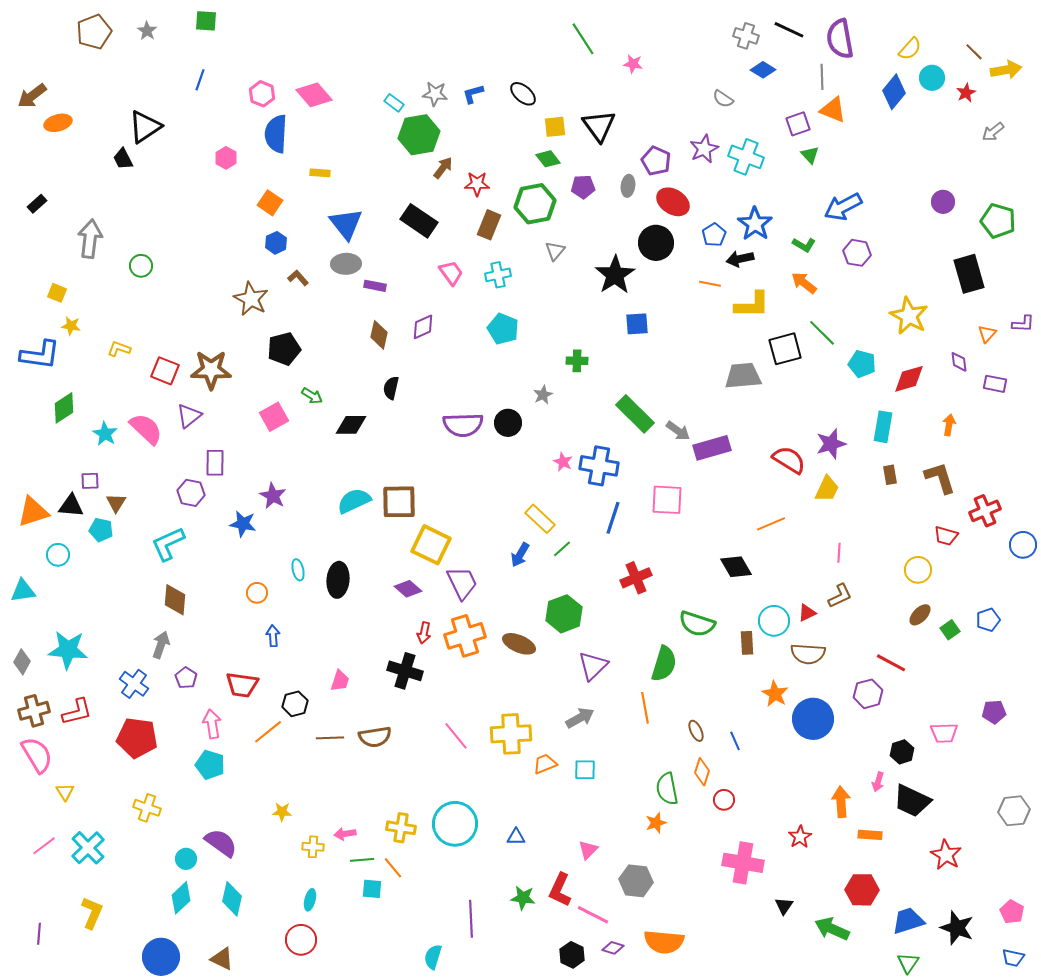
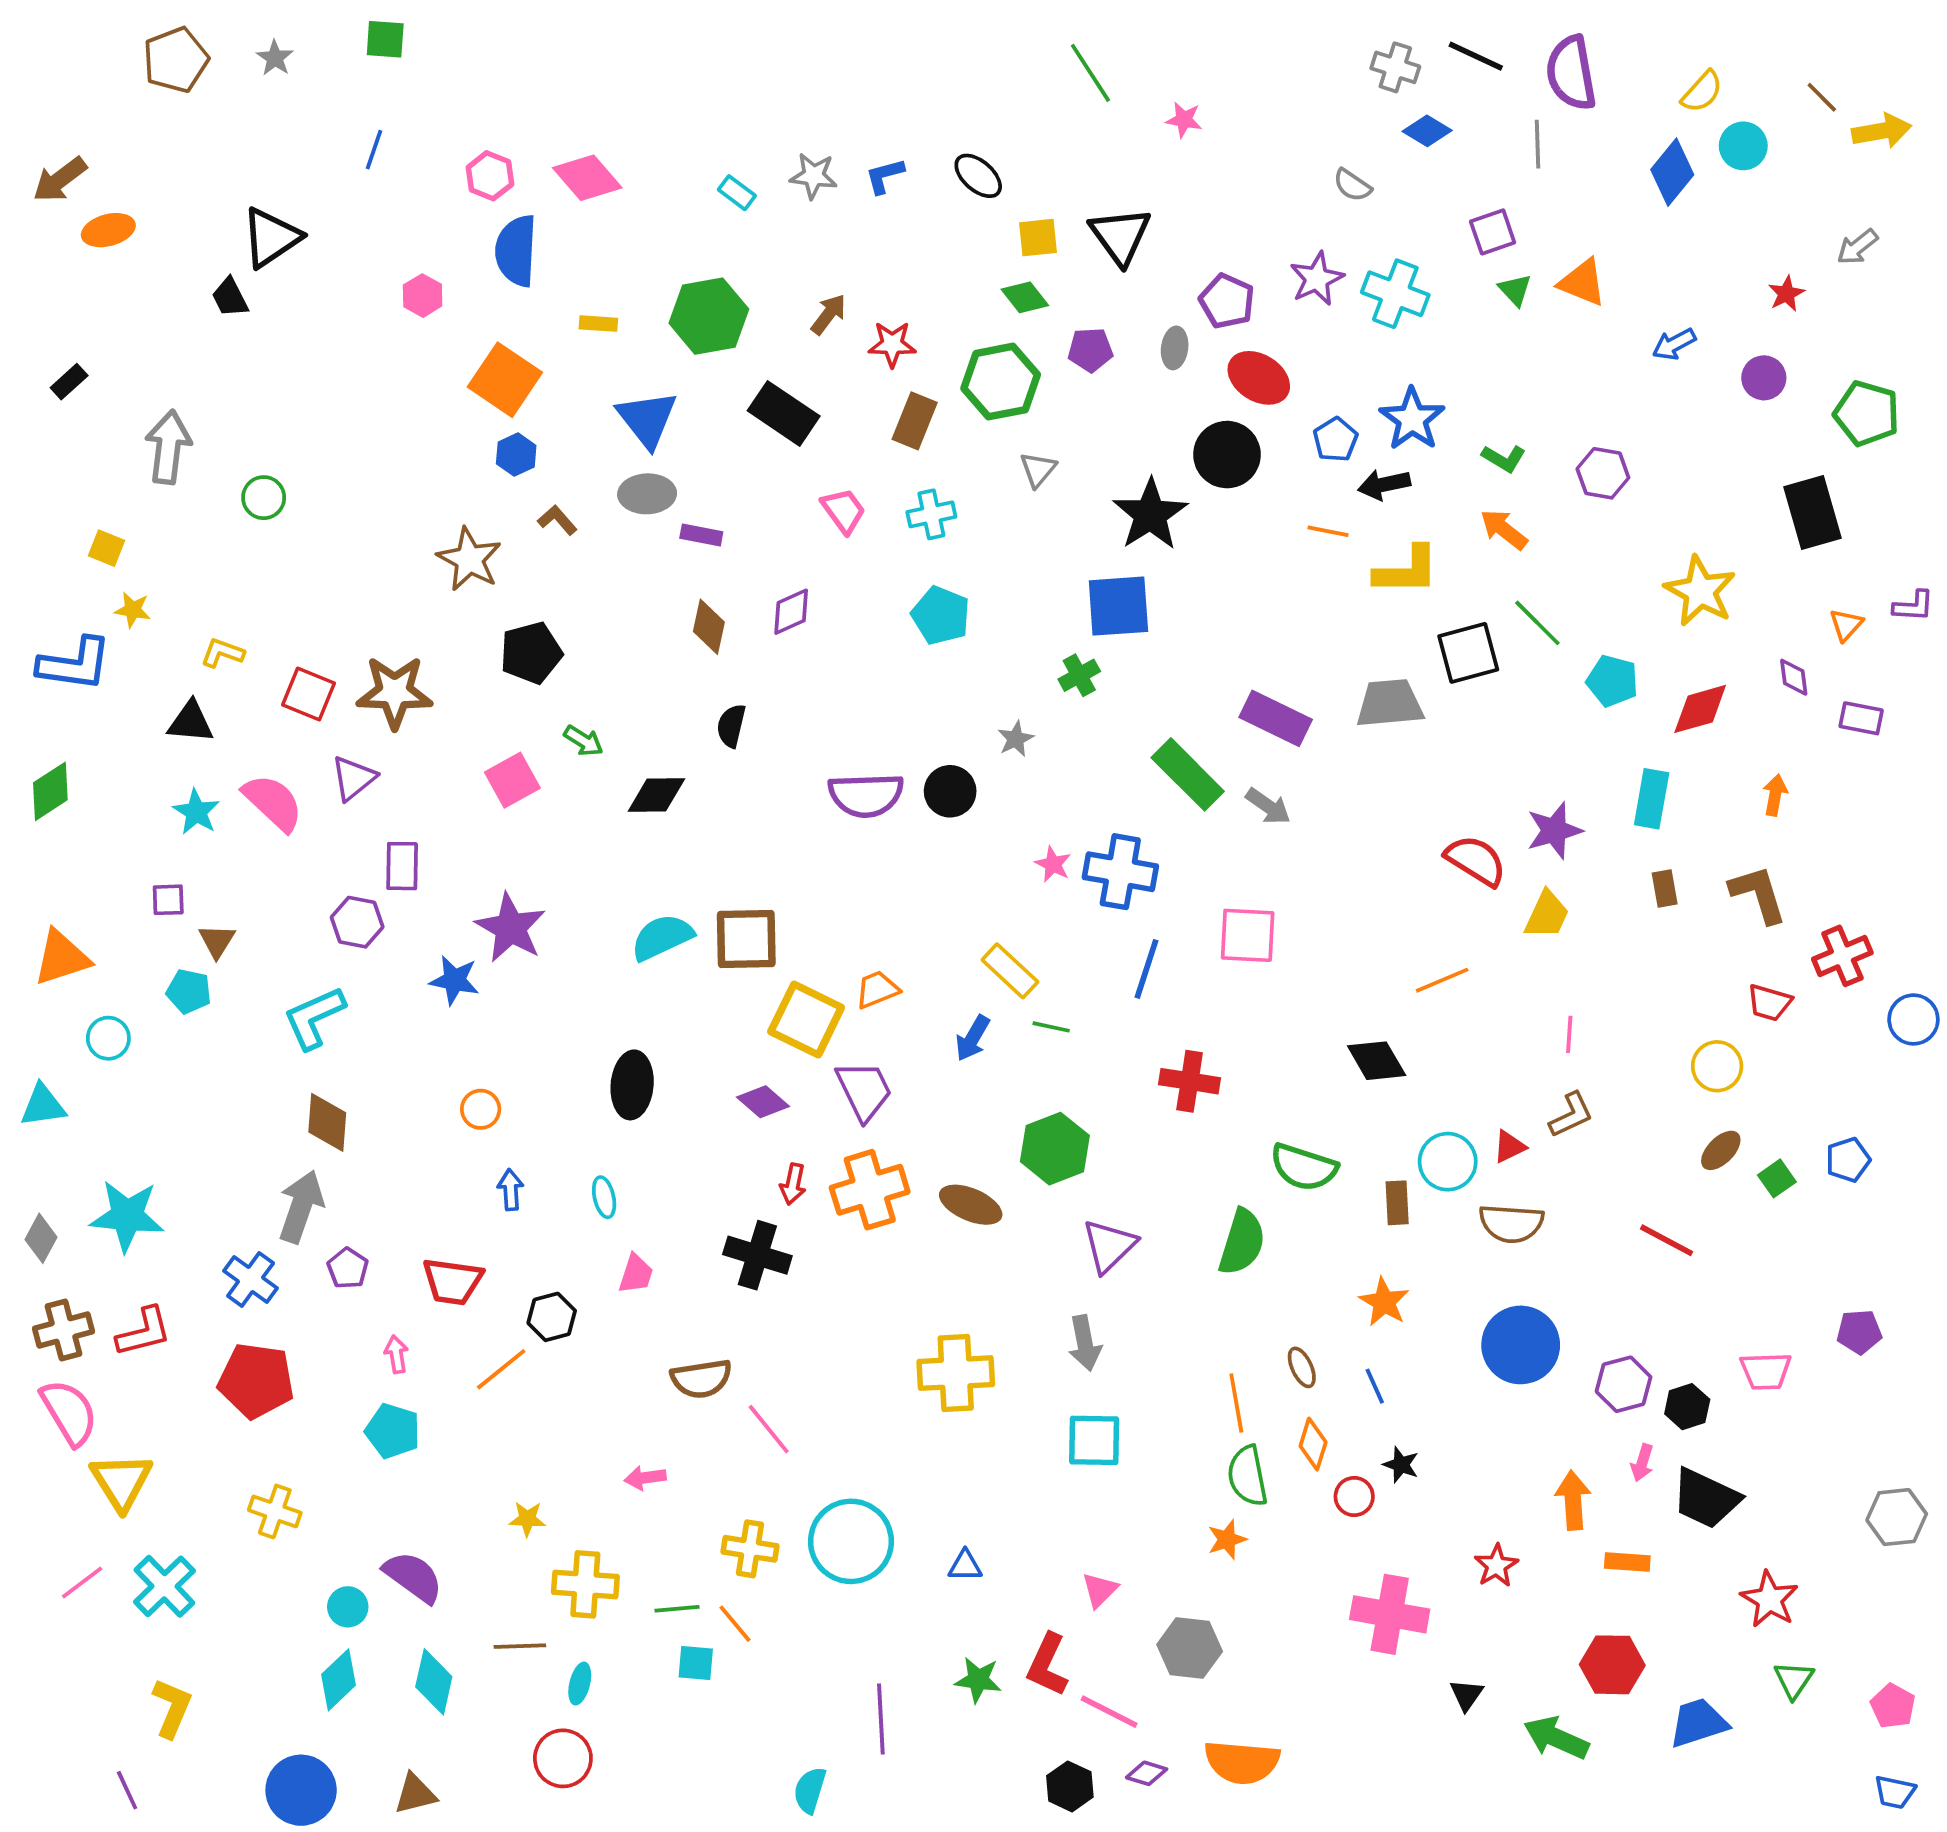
red star: (966, 93) -> (1786, 294), moved
orange triangle: (833, 110) -> (1582, 282), moved
green hexagon: (419, 135) -> (709, 316), moved
orange square: (270, 203) -> (505, 380), size x1.5
blue arrow: (843, 207) -> (1674, 344), moved, size x0.6
blue square: (637, 324) -> (1118, 606), moved, size x1.5
green cross: (577, 361) -> (1079, 675), turned -30
green diamond: (64, 408) -> (50, 791), moved
purple rectangle: (712, 448) -> (1276, 718), moved, turned 42
purple star: (273, 496) -> (511, 928), size x1.4
black triangle: (71, 506) -> (191, 722), moved
green line: (562, 549) -> (1051, 1027), turned 54
cyan ellipse: (298, 570) -> (604, 1197), moved
red cross: (636, 578) -> (1190, 1081), turned 32
gray arrow: (161, 645) -> (301, 1207), size x1.4
orange star: (775, 694) -> (1384, 1302), moved
purple hexagon: (868, 694) -> (1624, 1384), moved
orange line: (645, 708) -> (1236, 1403), moved
gray arrow: (580, 718) -> (1085, 1343), turned 108
pink arrow: (212, 724) -> (396, 1354), size x0.7
pink line: (456, 736) -> (769, 1429), moved
brown line: (330, 738) -> (520, 1646), moved
orange trapezoid: (545, 764) -> (877, 990), moved
cyan square: (585, 770) -> (1094, 1440), size x1.4
yellow triangle: (65, 792) -> (121, 1482), size x1.8
pink arrow: (345, 834) -> (645, 1478), moved
yellow cross: (313, 847) -> (585, 1584), size x1.6
black star: (957, 928) -> (1401, 1465), moved, size x0.6
purple line: (39, 934) -> (127, 1790), moved, turned -30
brown triangle: (222, 959) -> (415, 1794), turned -40
green triangle: (908, 963) -> (1794, 1680), moved

